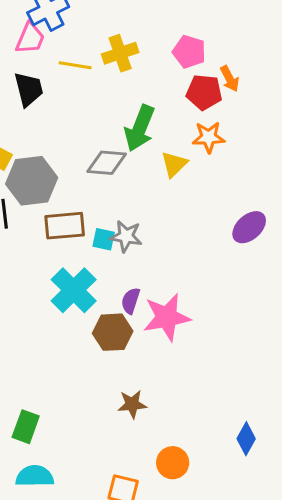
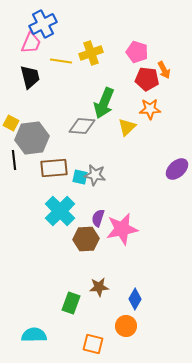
green rectangle: (26, 427) -> (71, 303), moved
blue diamond: (246, 439) -> (135, 299), moved

